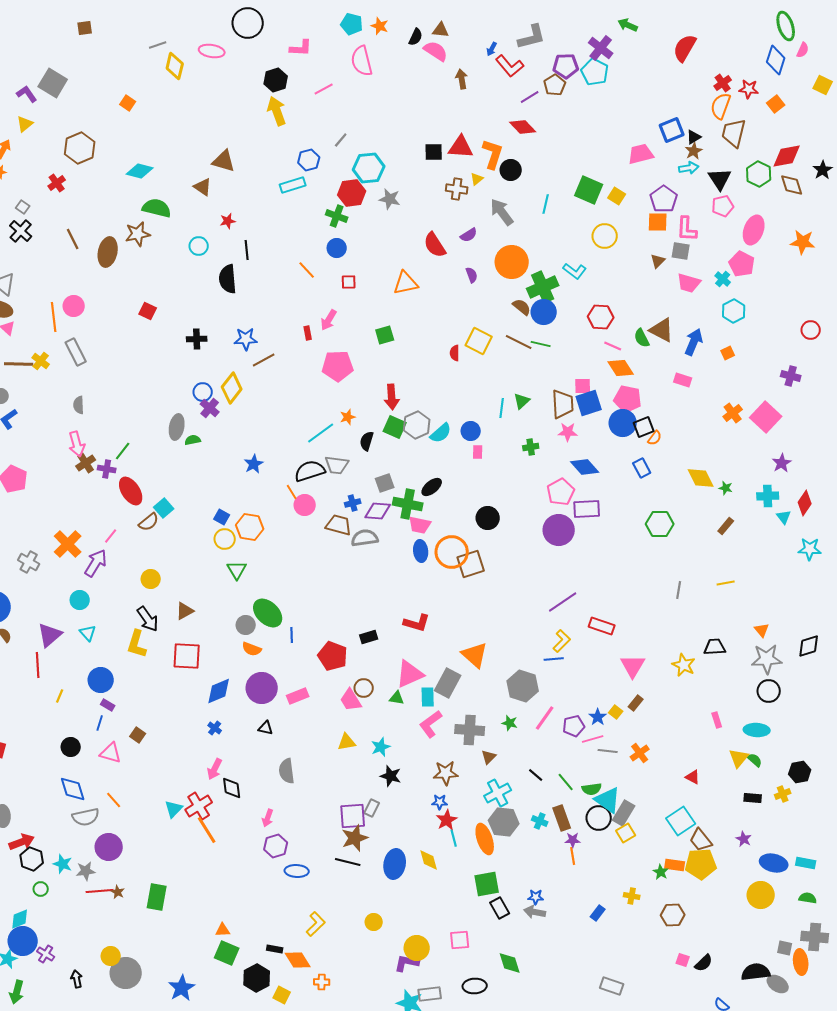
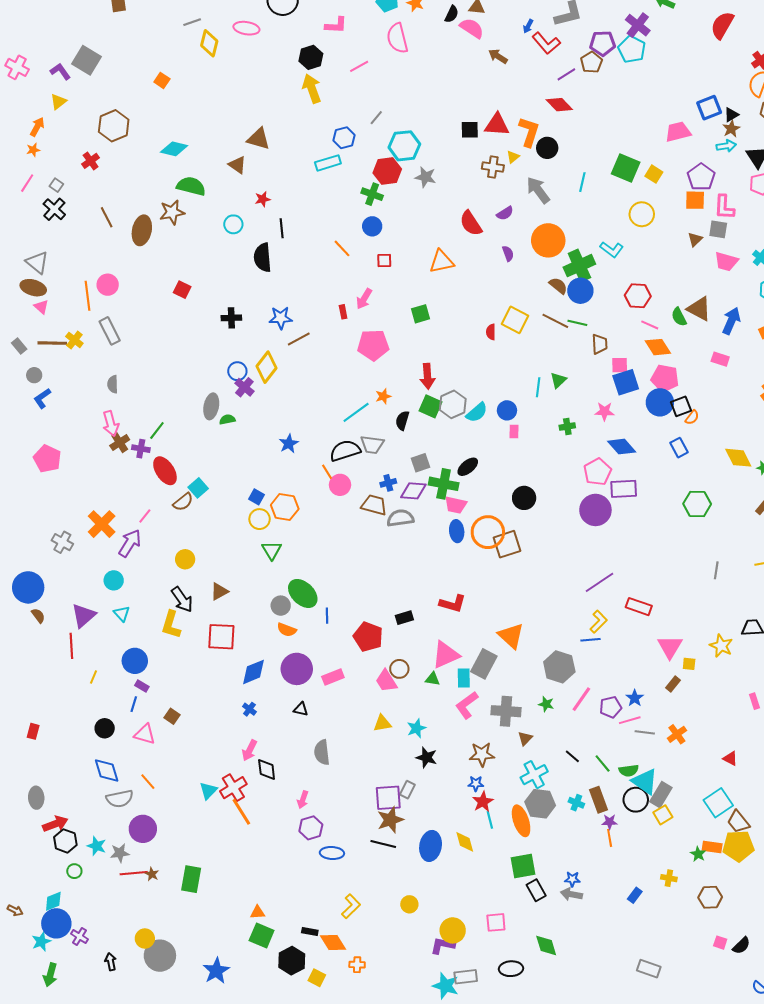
brown arrow: (462, 79) -> (498, 56), turned -48
brown trapezoid: (563, 404) -> (600, 344), moved, size x0.7
yellow square: (616, 712) -> (689, 664), moved, turned -32

